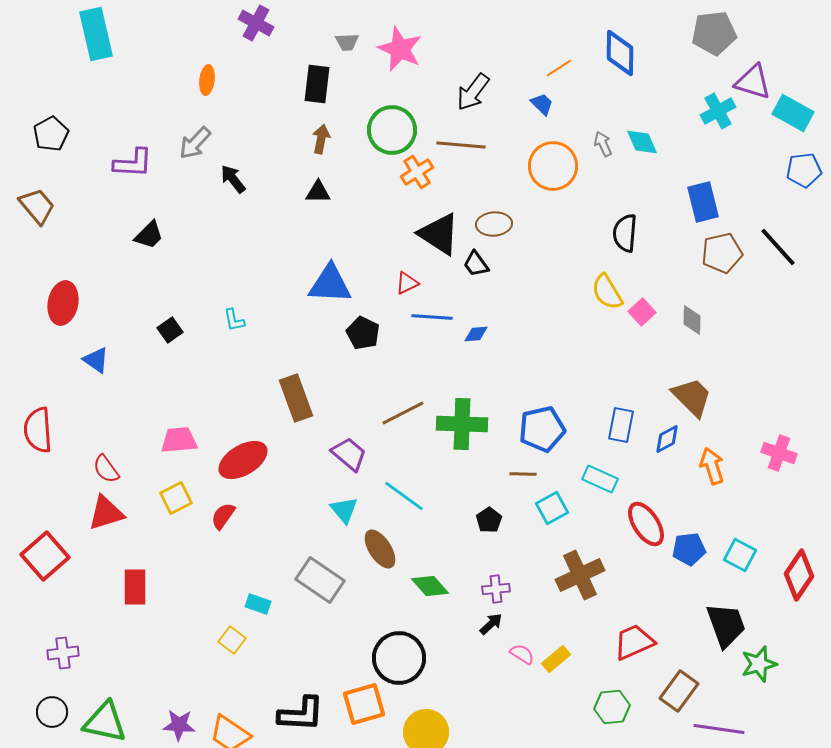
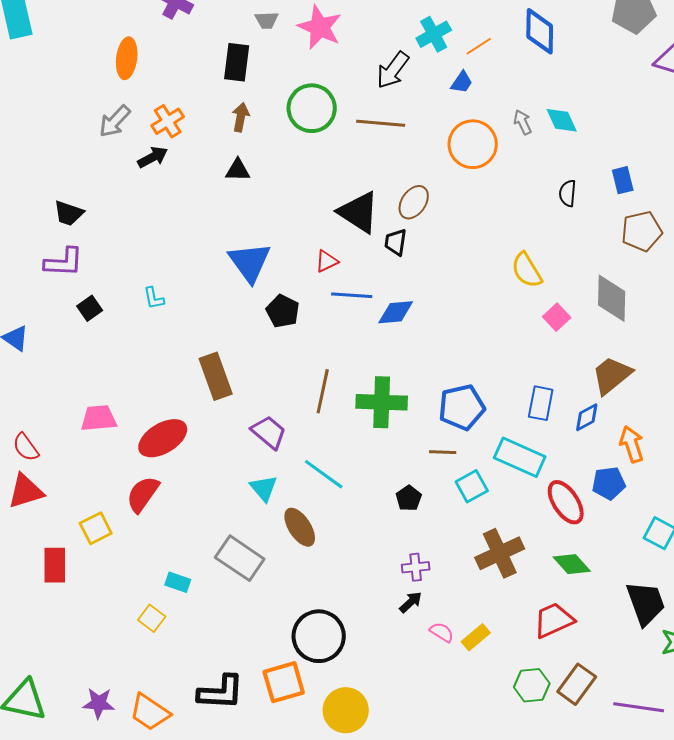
orange ellipse: (207, 80) -> (127, 58), size x1.4
blue trapezoid: (542, 104) -> (462, 82), turned 80
cyan cross: (718, 111) -> (434, 34), moved
purple L-shape: (133, 163) -> (64, 262), moved
orange cross: (417, 172) -> (168, 121), moved
black arrow: (233, 179) -> (153, 157), turned 100
blue rectangle: (703, 202) -> (623, 180), size x0.7
brown ellipse: (494, 224) -> (414, 202), turned -52
black semicircle: (625, 233) -> (568, 193), moved, size x0.7
black trapezoid: (149, 235) -> (69, 213), turned 64
black trapezoid: (476, 264) -> (396, 242), turned 44
blue triangle: (330, 284) -> (250, 262), turned 51
pink square: (642, 312) -> (557, 317), moved
gray diamond: (692, 320) -> (612, 298), size x1.6
blue diamond: (476, 334) -> (396, 312), size x1.5
brown trapezoid: (692, 397) -> (612, 375), turned -84
brown line: (403, 413) -> (323, 391), turned -51
cyan rectangle: (600, 479) -> (520, 457), size x1.4
yellow square: (176, 498) -> (96, 528), moved
red semicircle: (223, 516) -> (143, 494), size x1.4
blue pentagon: (689, 549) -> (609, 483), moved
green diamond: (430, 586) -> (572, 564), moved
brown rectangle: (679, 691) -> (577, 684), moved

